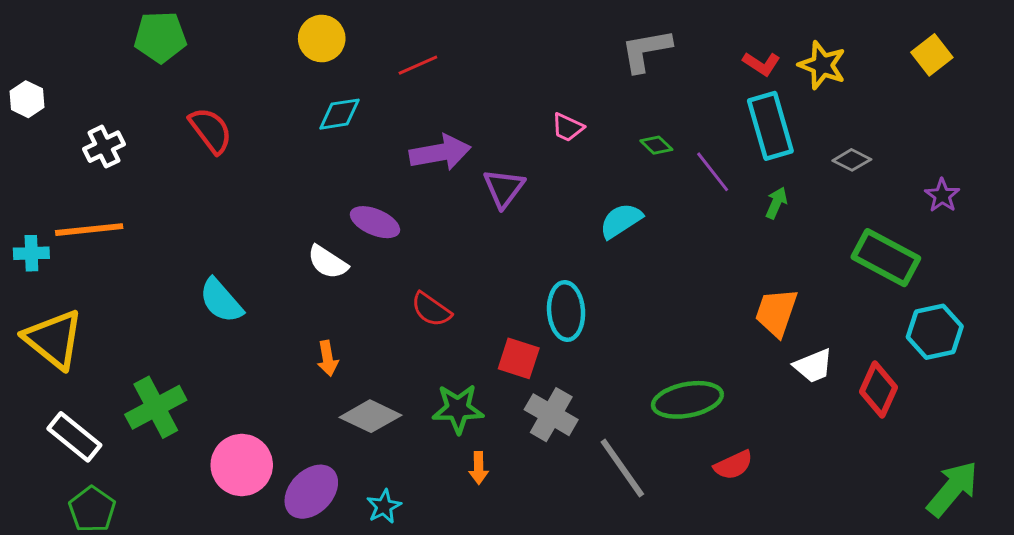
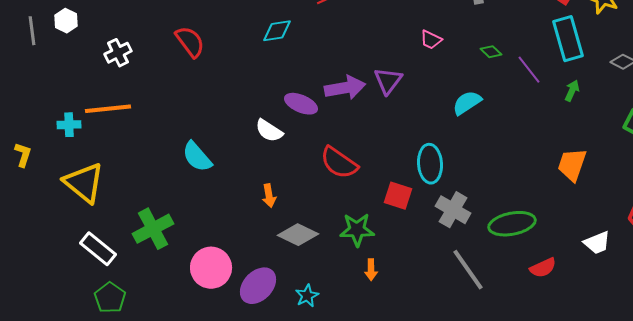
purple arrow: (440, 153) -> (345, 88), moved
red semicircle: (431, 310) -> (339, 163), size x1.4
white trapezoid: (813, 366) -> (597, 243), moved
gray cross: (551, 415) -> (453, 210), moved

